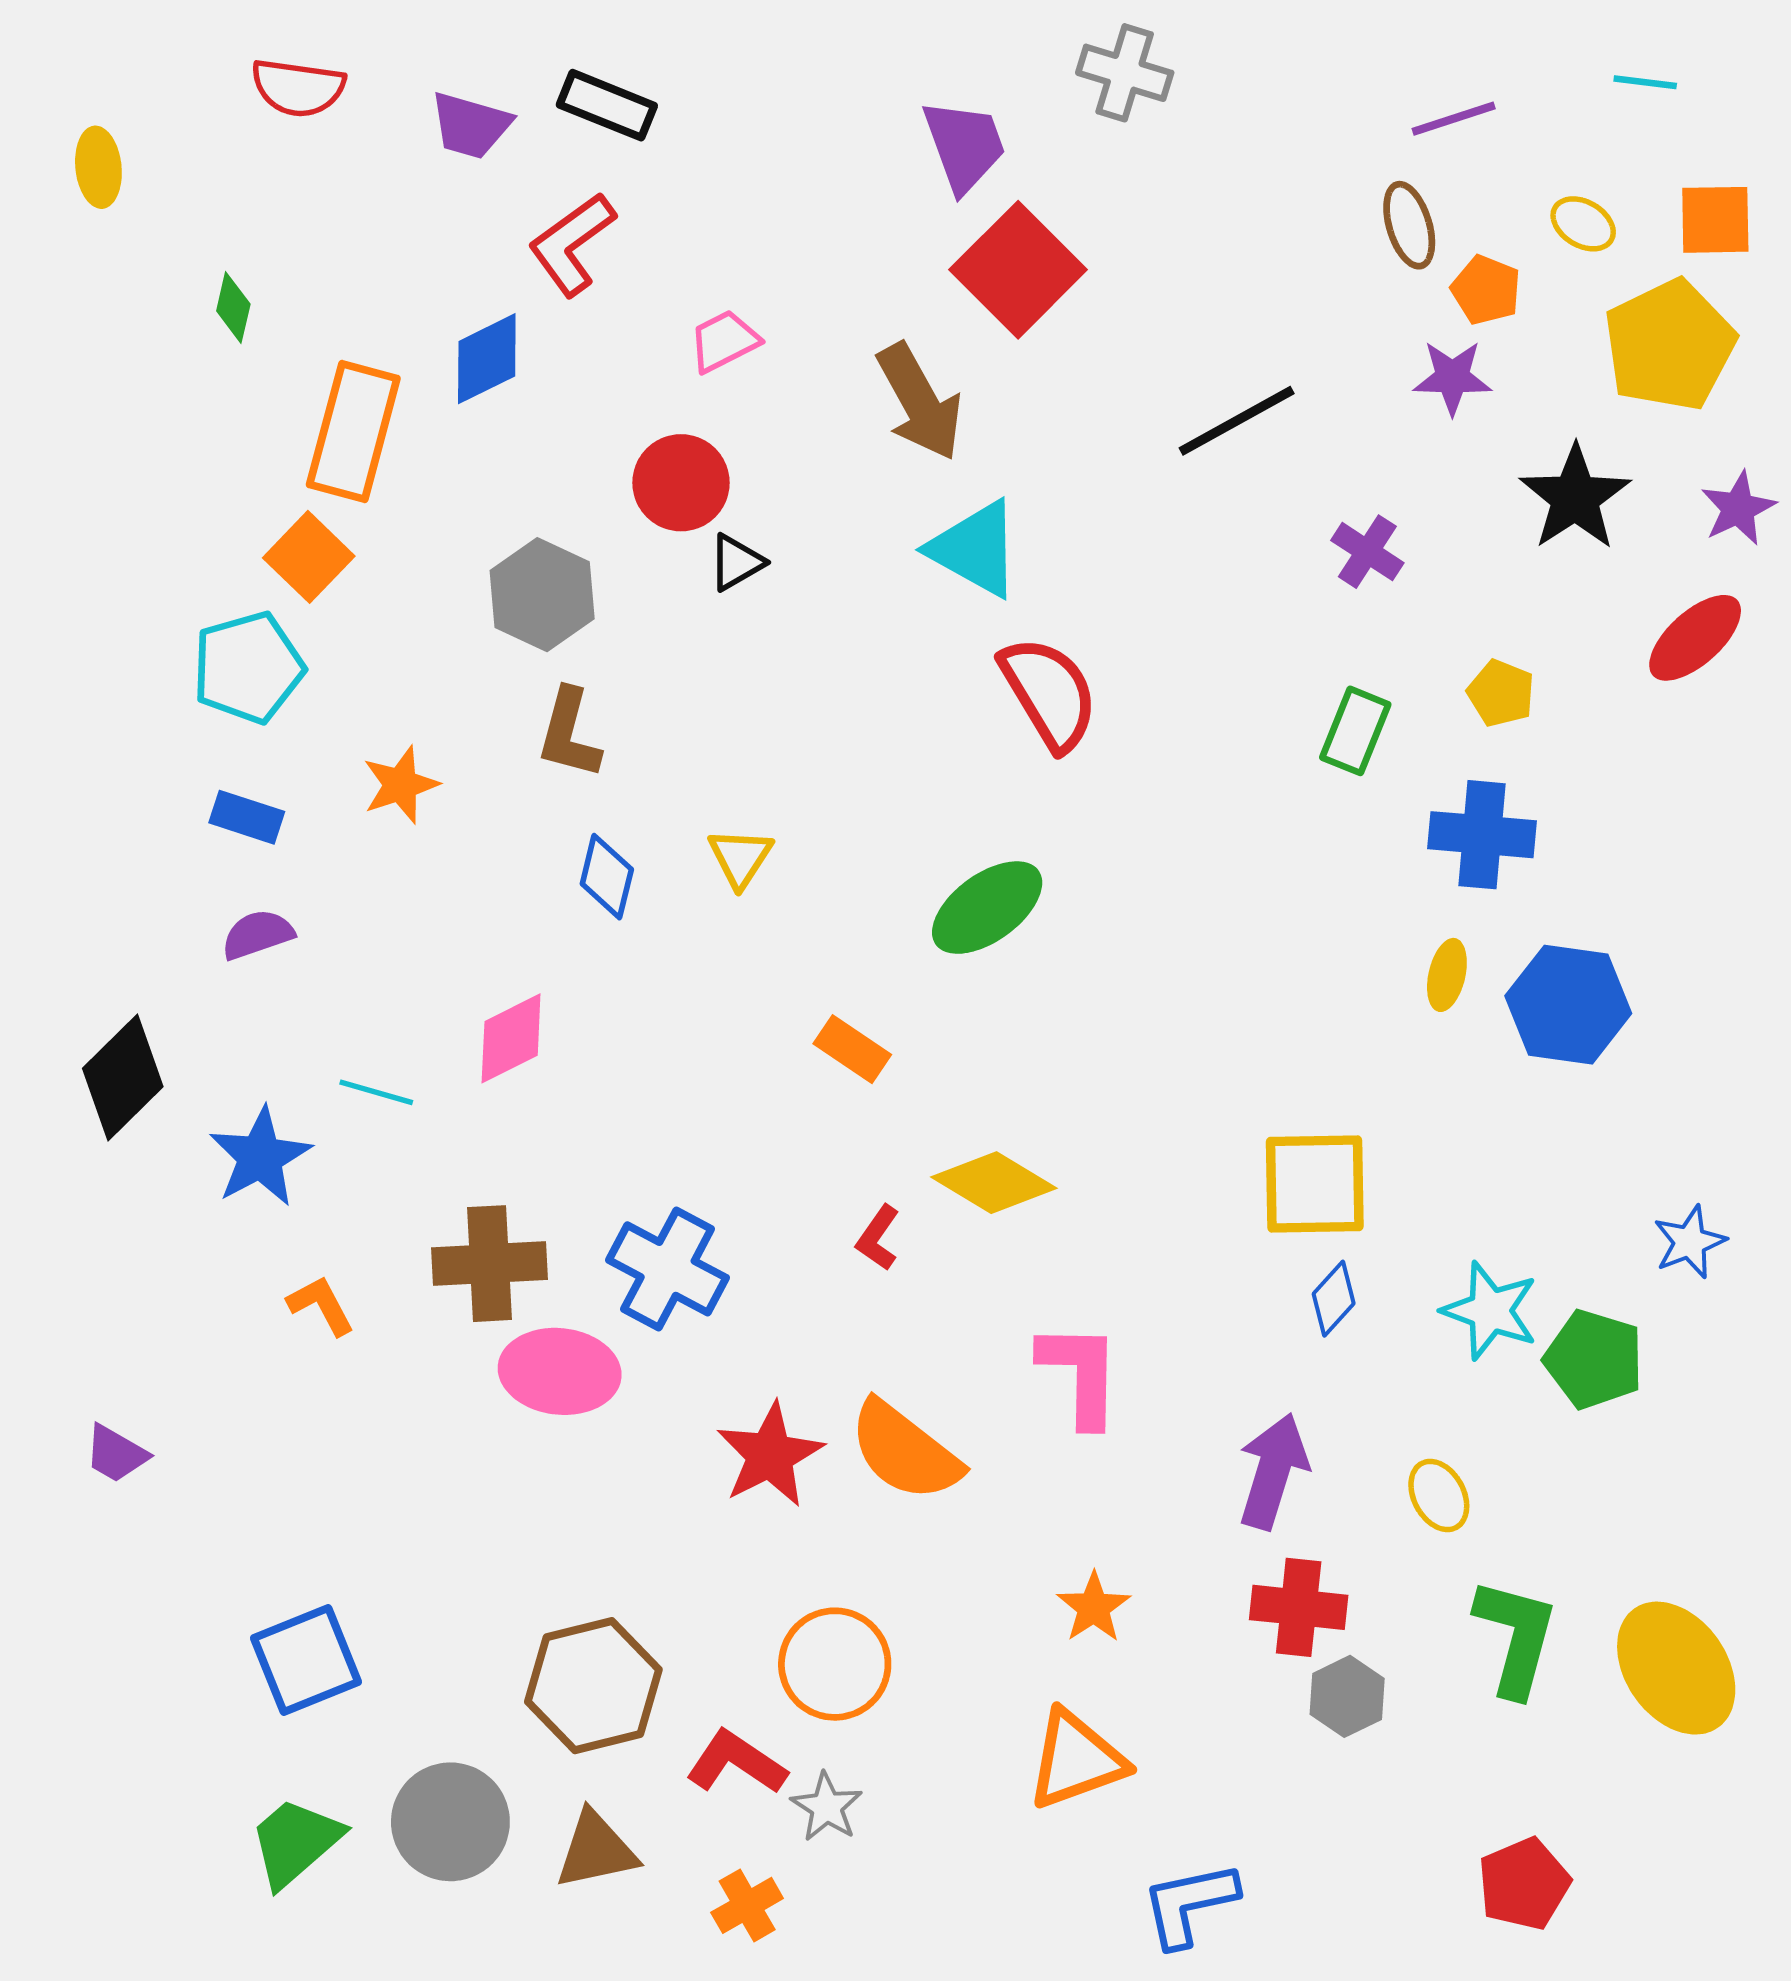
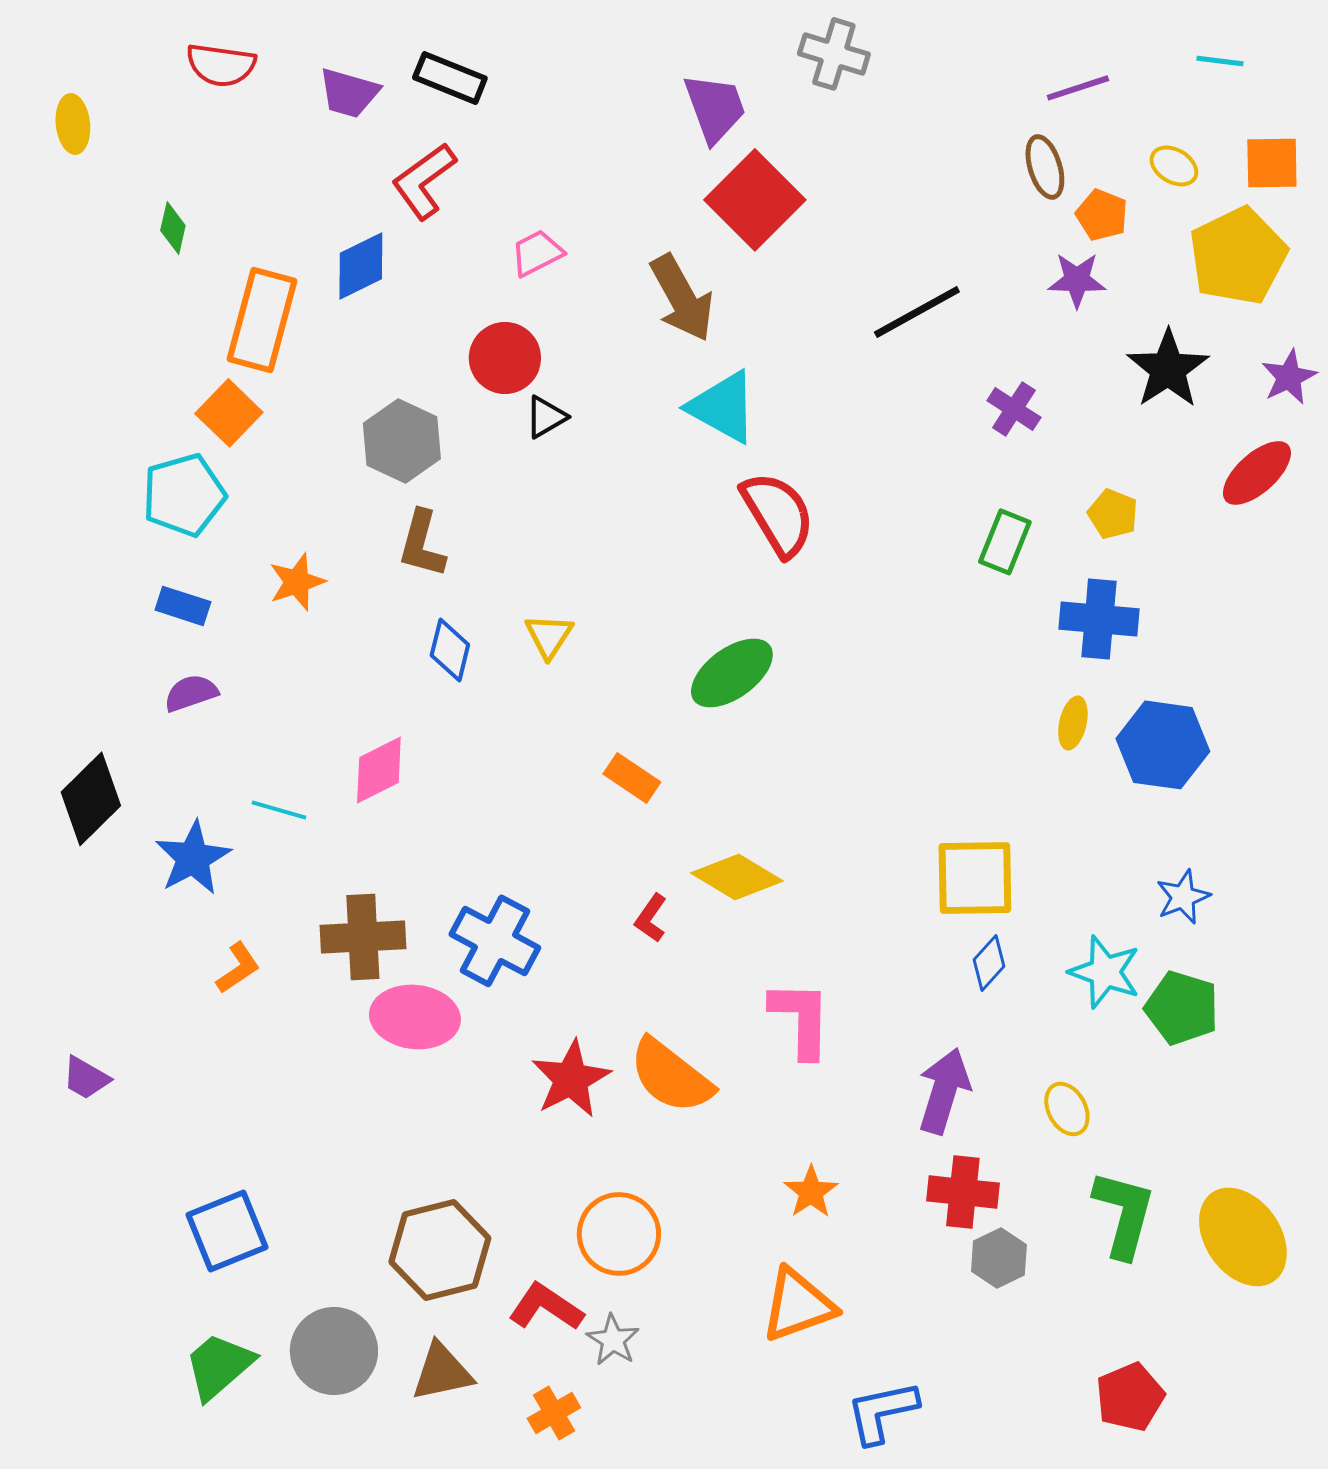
blue star: (1690, 1242) -> (1183, 897), moved
orange L-shape: (321, 1305) -> (238, 968), turned 84

